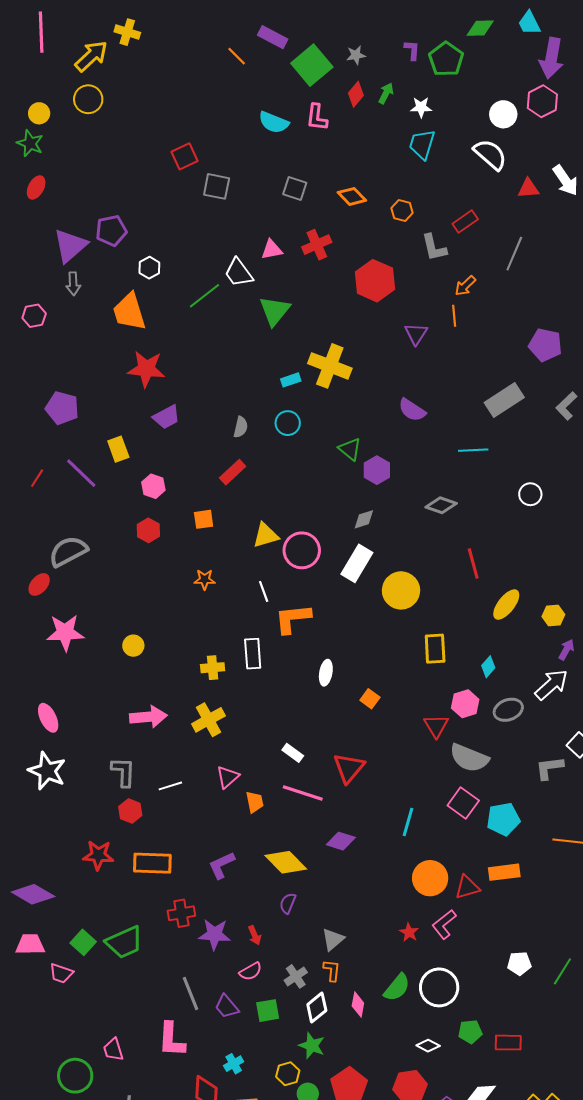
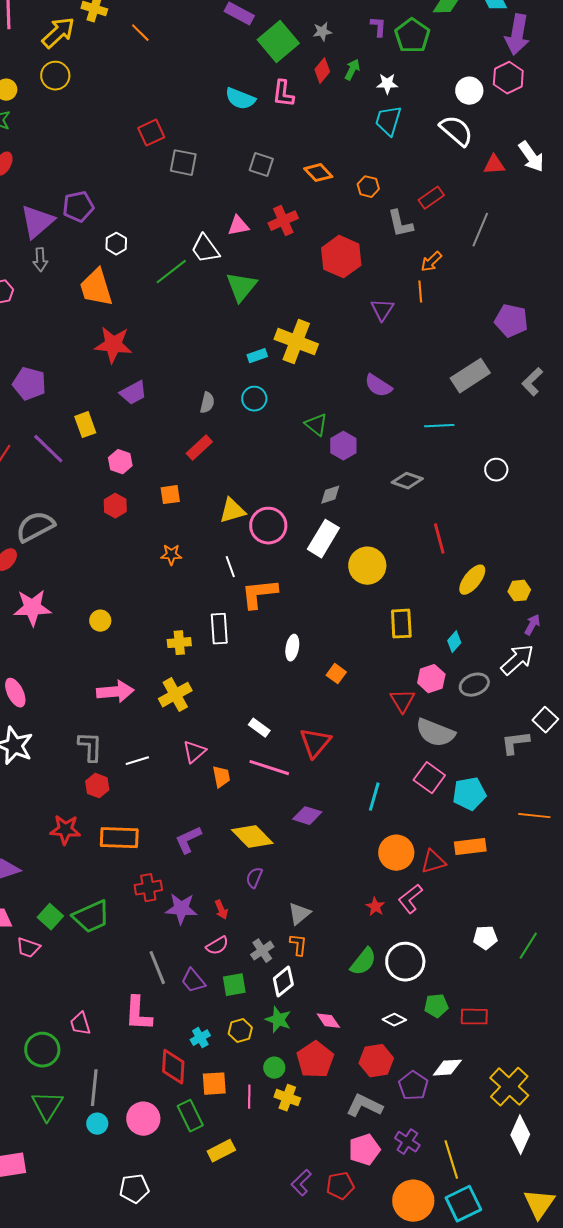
orange line: (237, 56) -> (140, 33), moved
pink diamond: (358, 1005) -> (328, 1021), moved, turned -45
yellow hexagon: (288, 1074) -> (240, 1031), moved

